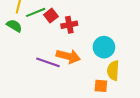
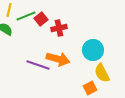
yellow semicircle: (113, 71) -> (102, 73), turned -30
orange square: (101, 86) -> (90, 88), turned -32

